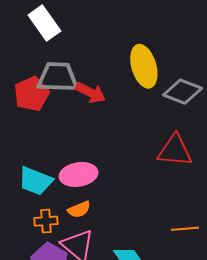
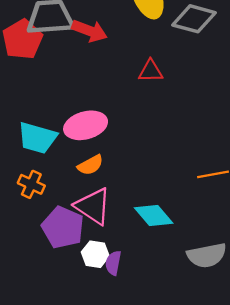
red triangle: (175, 151) -> (151, 71), moved, size x0.6
orange cross: (46, 221) -> (31, 184), moved, turned 35

